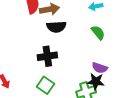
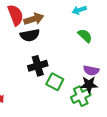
black semicircle: (56, 27) -> (30, 35), moved
green square: (45, 85) -> (55, 82), moved

